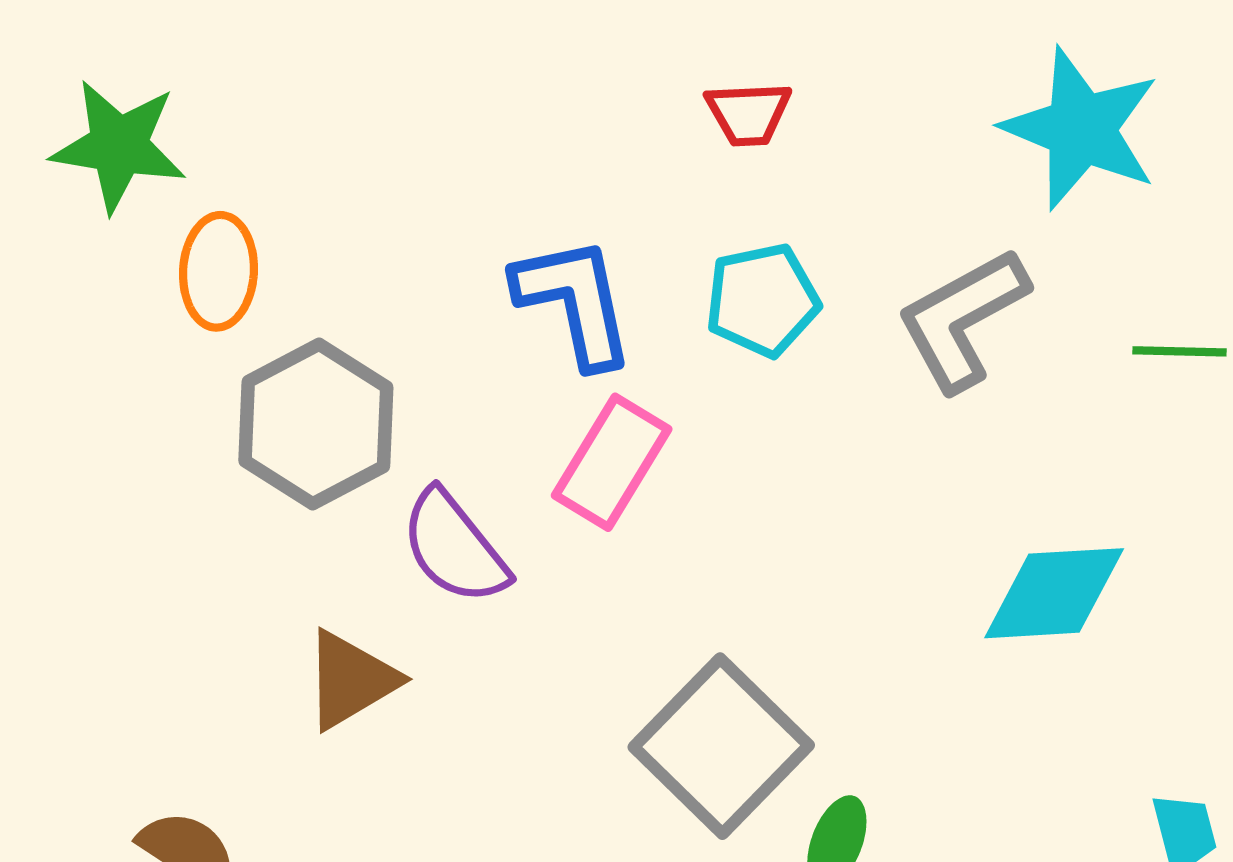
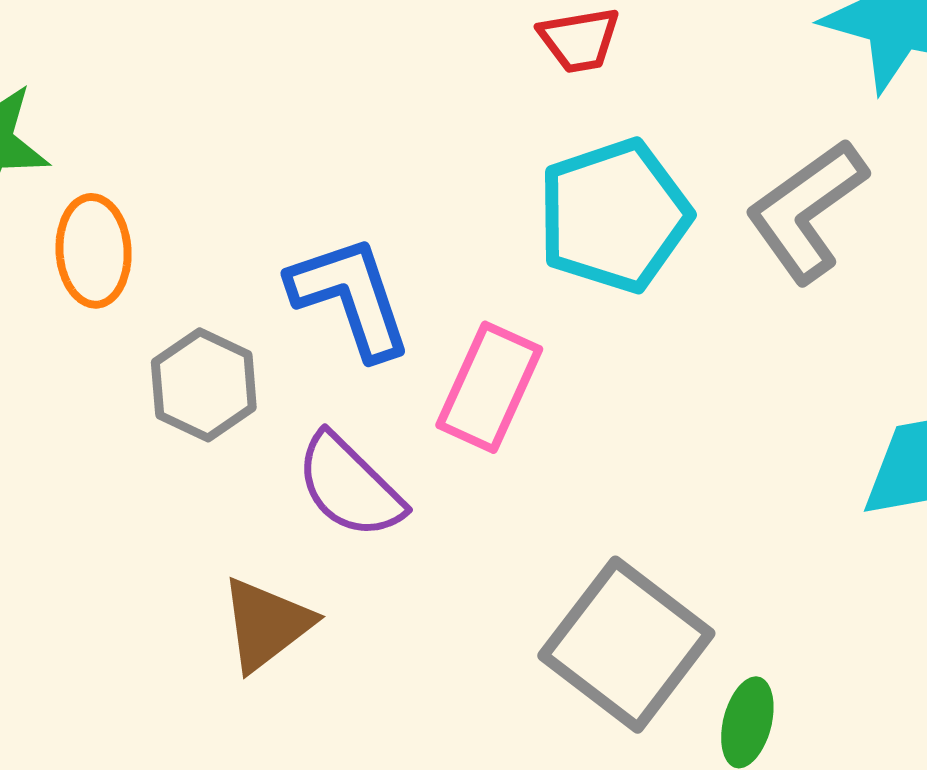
cyan pentagon: (762, 300) -> (614, 216), size x1.4
blue L-shape: (574, 301) -> (350, 297), moved
gray hexagon: (316, 424) -> (204, 385), size x0.7

